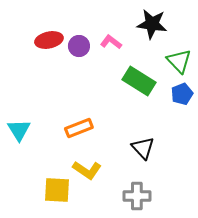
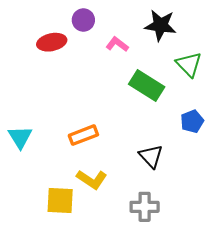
purple circle: (79, 46) -> (83, 20), moved
blue pentagon: (182, 94) -> (192, 121), moved

